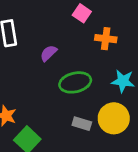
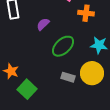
green ellipse: (75, 82) -> (63, 46), turned -30

